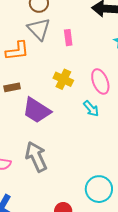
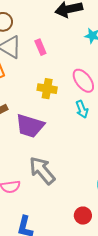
cyan arrow: (91, 109) -> (82, 109), turned 36

